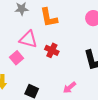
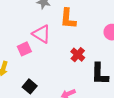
red cross: (52, 50) -> (78, 55), moved

